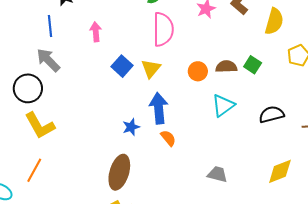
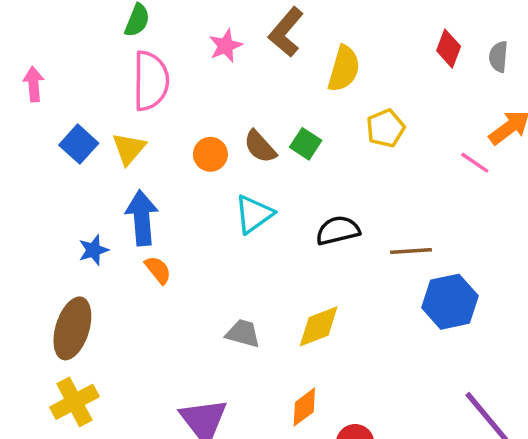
brown semicircle: (226, 67) -> (260, 147), turned -130
yellow diamond: (280, 171) -> (319, 326), moved

